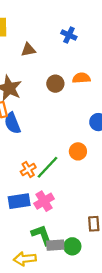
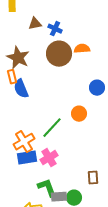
blue cross: (69, 35) -> (55, 29), moved
brown circle: (55, 84) -> (59, 54), size x1.6
orange cross: (28, 169) -> (24, 142), moved, size x1.5

